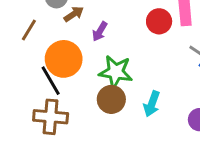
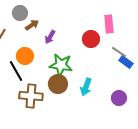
red circle: (159, 21) -> (91, 39), moved
orange circle: (64, 59) -> (25, 56), size x0.7
brown cross: (51, 117) -> (31, 96), moved

